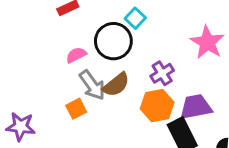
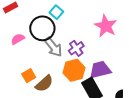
gray arrow: (92, 85) -> (53, 47), moved
brown semicircle: (116, 85) -> (44, 84), moved
orange square: (76, 109) -> (29, 76), moved

